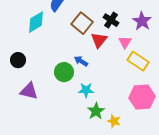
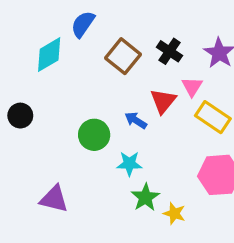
red triangle: (99, 40) -> (163, 101), moved
blue arrow: (81, 61) -> (136, 120), moved
purple triangle: (29, 91) -> (54, 199), moved

